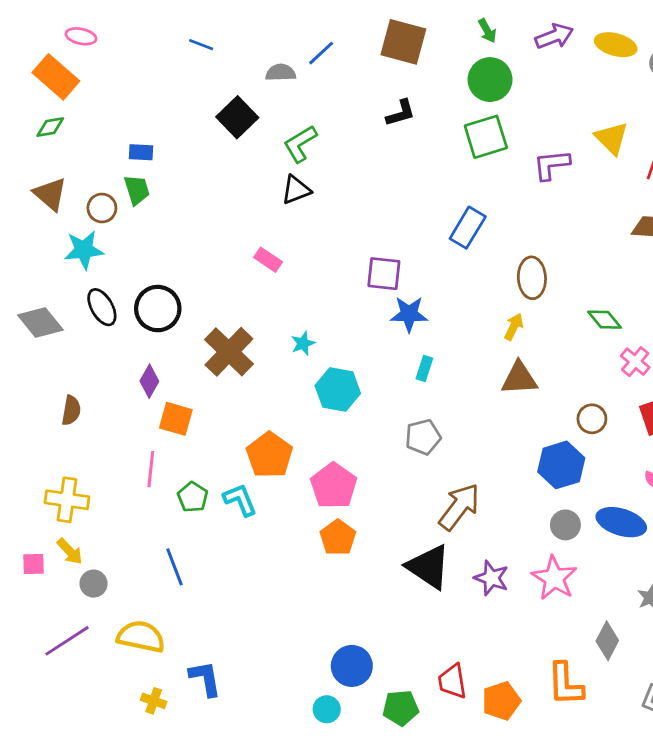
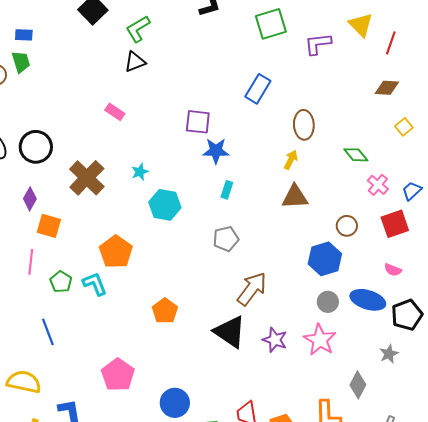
pink pentagon: (334, 486) -> (118, 375), moved

